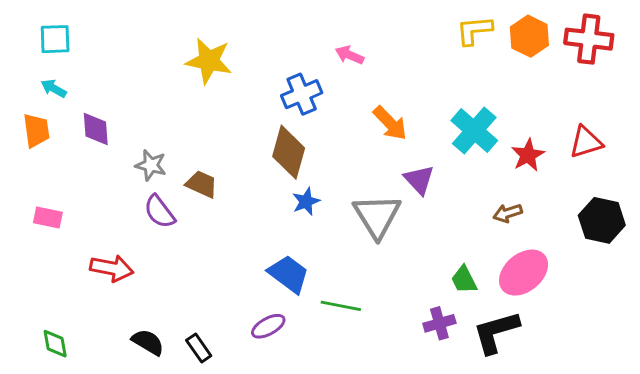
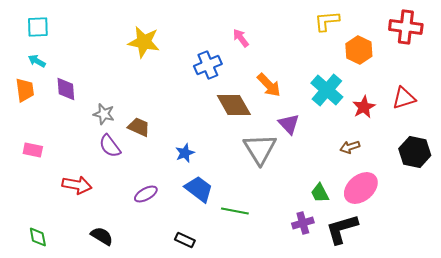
orange hexagon: (529, 36) -> (359, 50), moved
pink arrow: (349, 55) -> (241, 38), turned 30
brown diamond: (289, 152) -> (234, 105), moved, turned -45
blue star: (306, 202) -> (185, 153), moved
purple ellipse: (268, 326) -> (146, 194), moved
black rectangle: (199, 348) -> (185, 240), moved, turned -30

